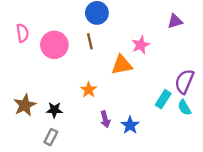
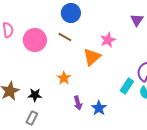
purple triangle: (175, 21) -> (137, 20), turned -40
brown line: (90, 41) -> (65, 37), turned -48
orange triangle: (122, 65) -> (92, 57), turned -30

